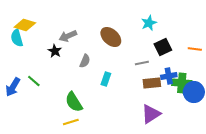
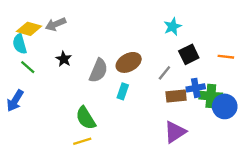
gray arrow: (68, 36) -> (56, 24), moved
brown ellipse: (111, 37) -> (129, 62), moved, turned -70
gray semicircle: (85, 61) -> (98, 71), size x1.5
gray line: (142, 63) -> (164, 73), turned -40
green line: (34, 81) -> (28, 67), moved

